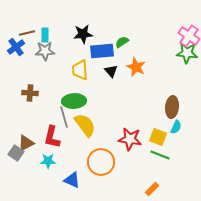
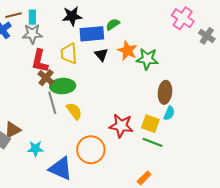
green star: (187, 53) -> (147, 59), moved
brown cross: (30, 93) -> (46, 78), moved, turned 35
yellow semicircle: (85, 125) -> (74, 111), size x0.7
red L-shape: (52, 137) -> (40, 61), moved
blue triangle: (72, 180) -> (61, 169), size x1.4

